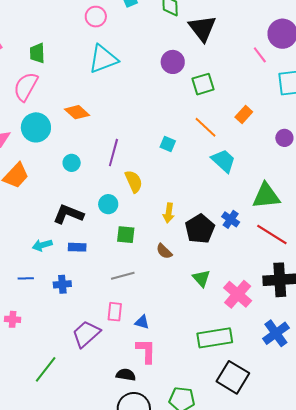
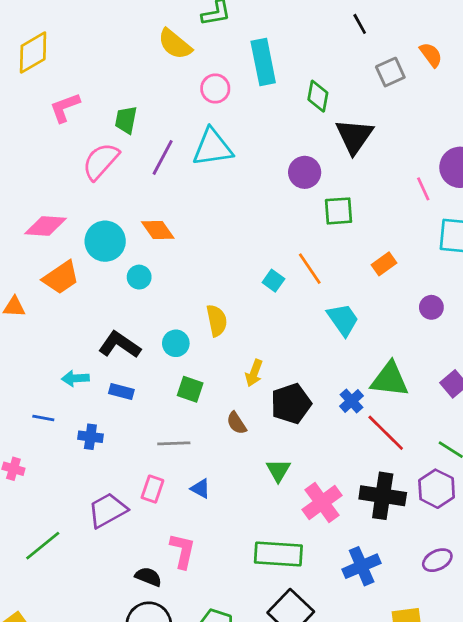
orange diamond: (77, 112) -> (158, 230), moved
cyan circle: (36, 127) -> (105, 241), moved
orange line: (205, 127) -> (310, 269), moved
purple line: (113, 153) -> (163, 157), moved
blue cross: (231, 219) -> (352, 401), moved
blue triangle: (142, 322) -> (201, 489), moved

